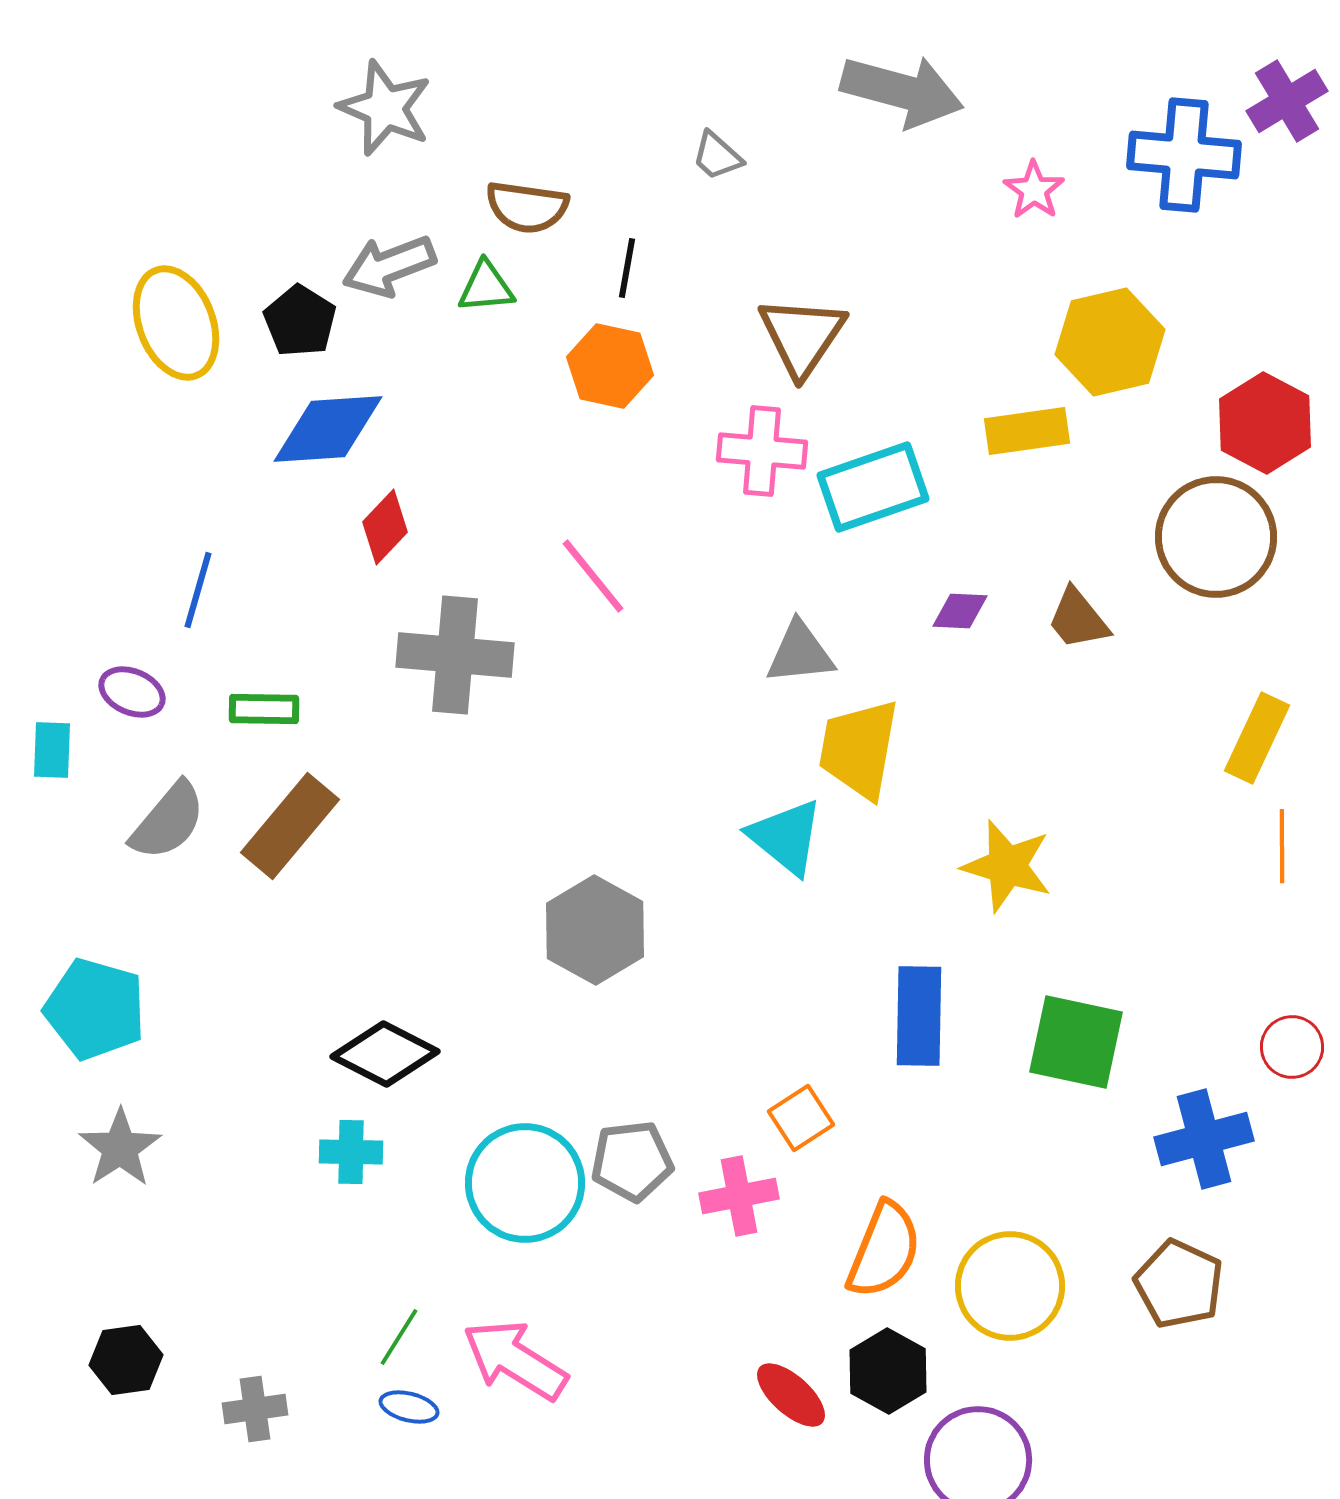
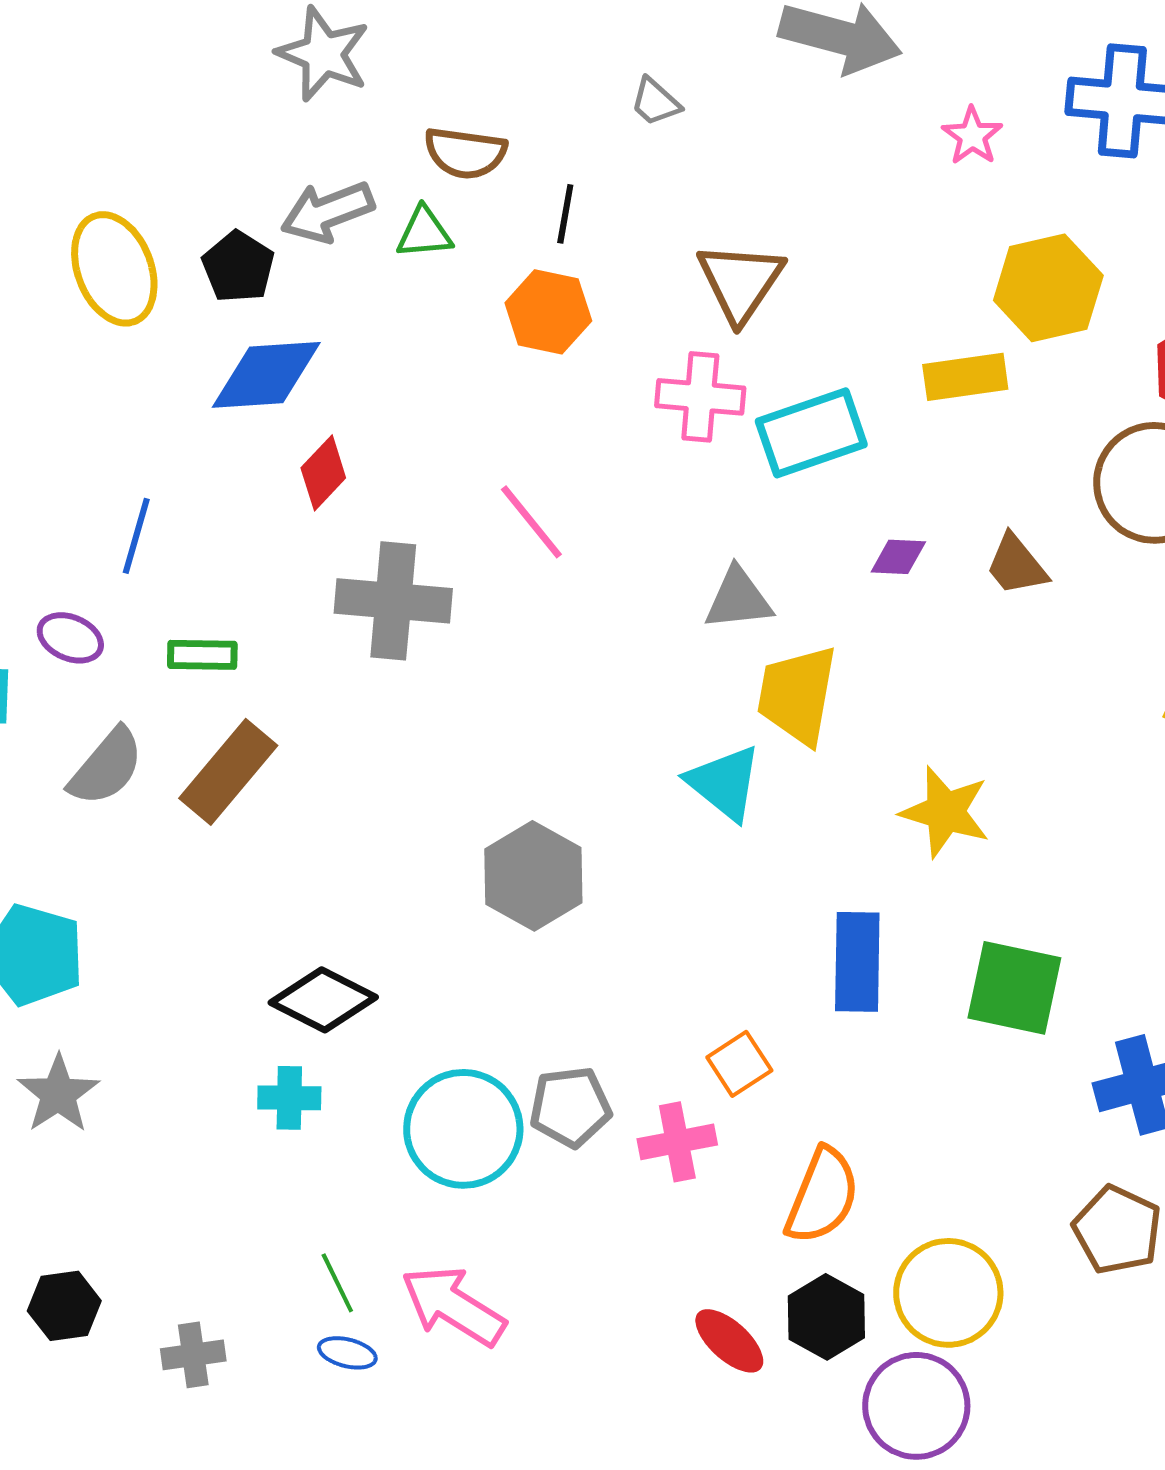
yellow circle: (1010, 1286) -> (948, 1293), moved
green line: (399, 1337) -> (337, 1283), turned -58

